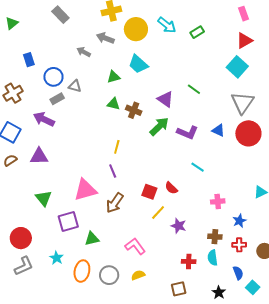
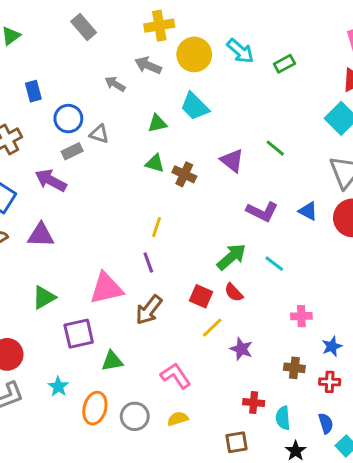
green arrow: (159, 126) -> (231, 257), moved
green triangle: (44, 198) -> (44, 297), turned 36
cyan semicircle: (213, 258) -> (283, 418), moved

